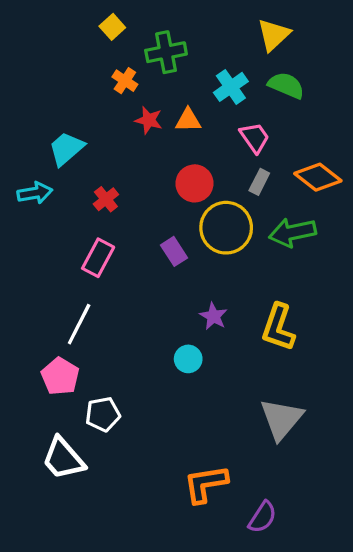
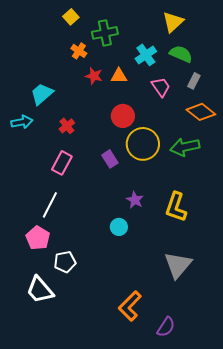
gray rectangle: (259, 182) -> (194, 81), moved
orange L-shape: (206, 484) -> (130, 306), turned -36

